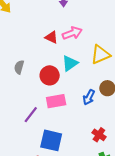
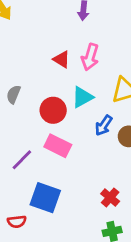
pink arrow: (72, 33) -> (90, 57), turned 120
blue arrow: (89, 97) -> (104, 125), moved
pink rectangle: (56, 101) -> (58, 146), turned 30

